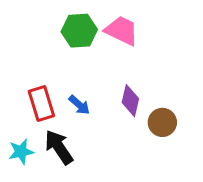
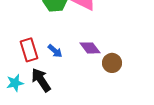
purple diamond: (130, 101) -> (90, 48), turned -50

